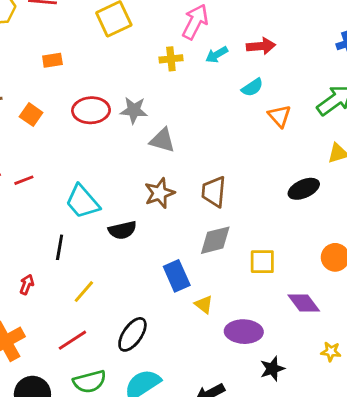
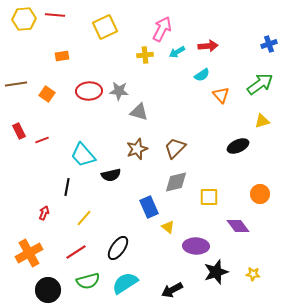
brown trapezoid: (214, 192) -> (175, 148), turned 40
yellow star: (331, 352) -> (253, 274), moved
black star: (272, 369) -> (216, 272), size x1.4

